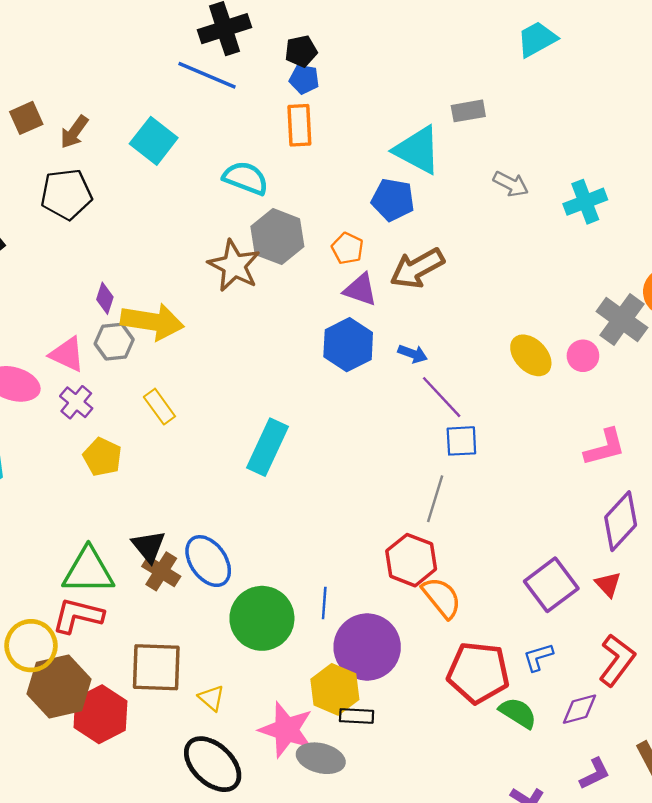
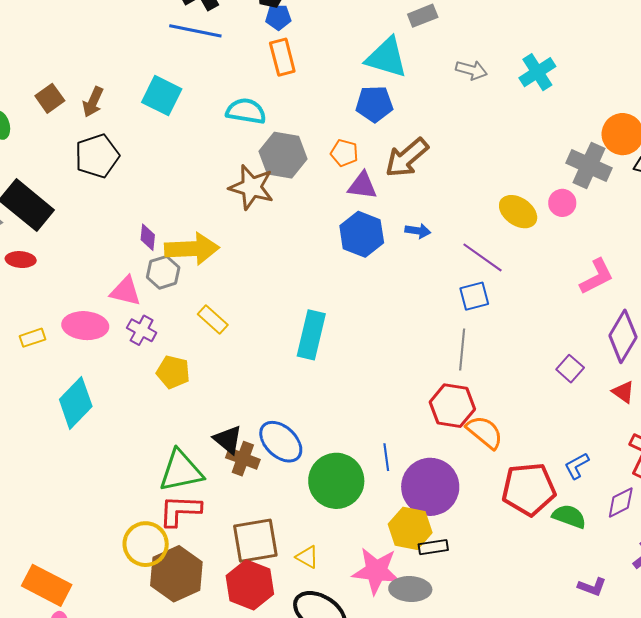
purple line: (442, 397) -> (483, 257), moved
purple square: (551, 585) -> (570, 369), moved, size x0.6
red hexagon: (100, 714) -> (250, 585), moved

